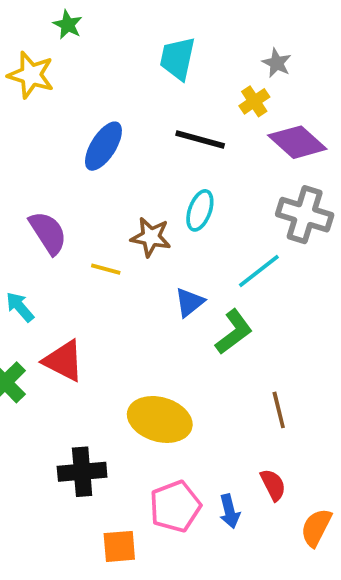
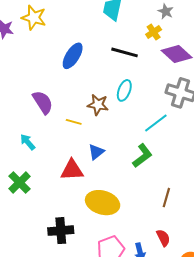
blue triangle: (189, 302) -> (96, 152), moved
red triangle: (64, 361) -> (72, 170), moved, turned -30
brown line: (279, 410) -> (166, 198), turned 30

